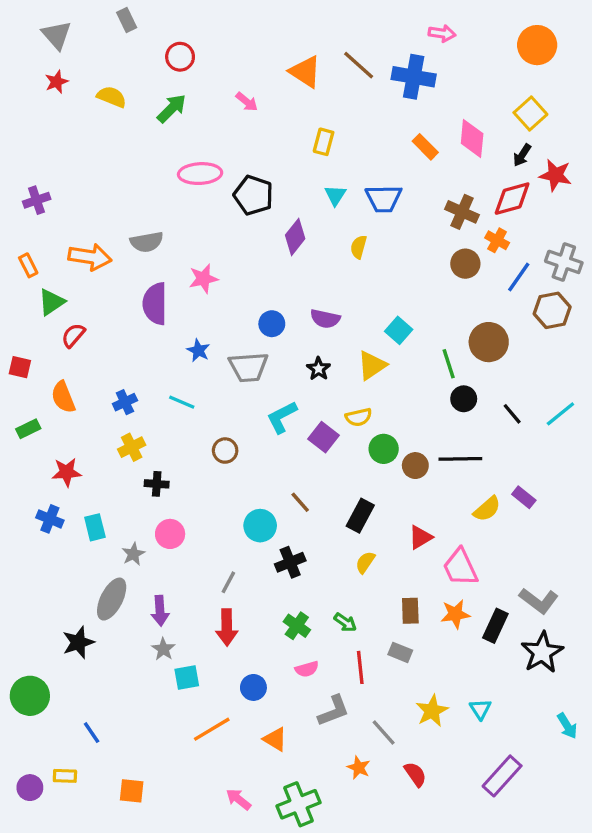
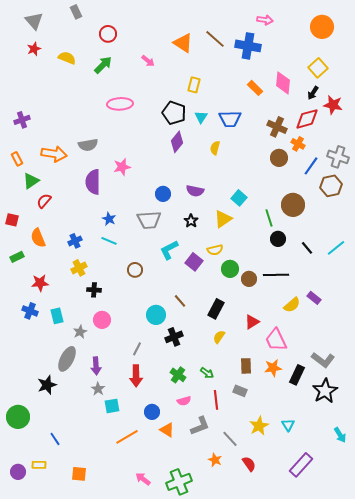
black pentagon: (253, 195) -> (174, 113), moved
blue star: (198, 350) -> (109, 219), moved
orange triangle: (275, 739) -> (167, 430), moved

